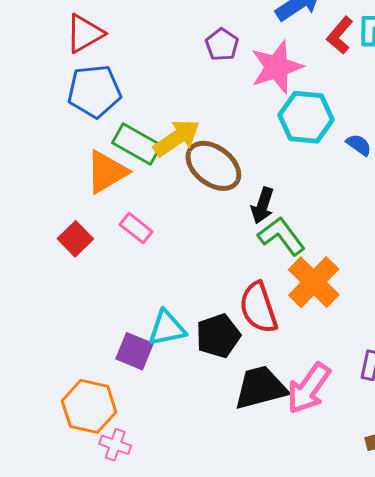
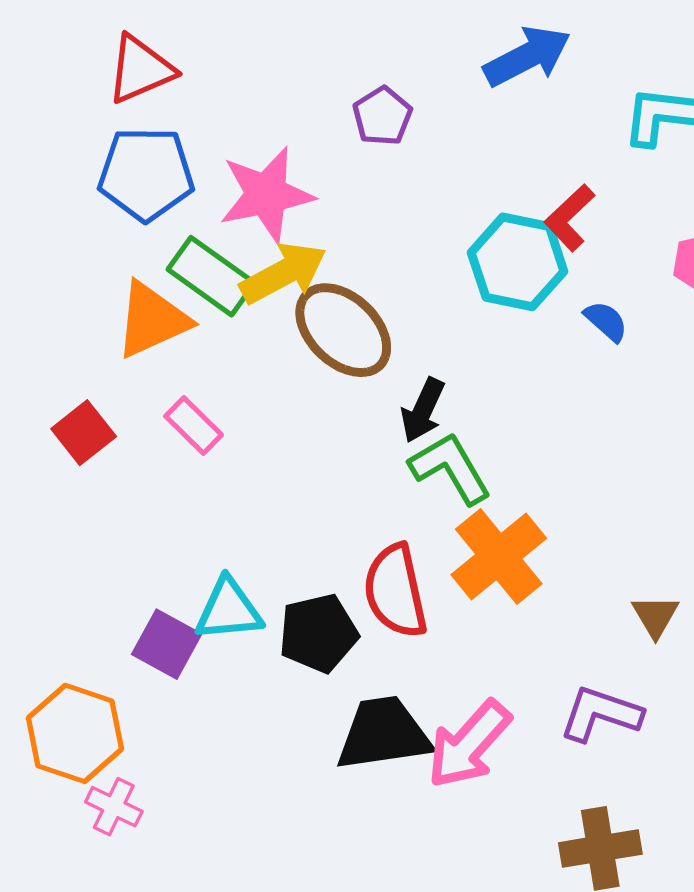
red L-shape: (340, 35) -> (570, 218), moved
pink star: (277, 67) -> (266, 195), moved

